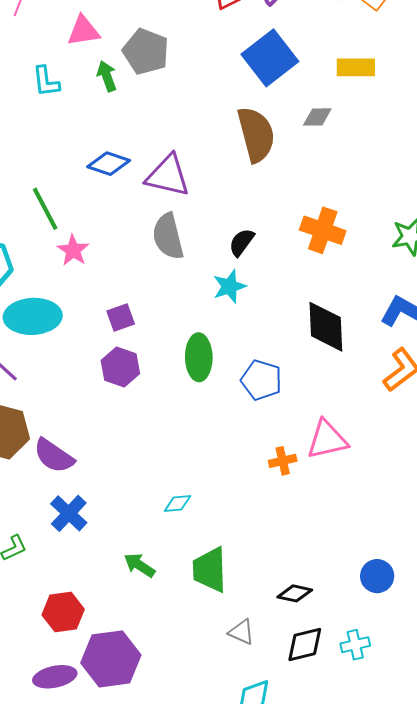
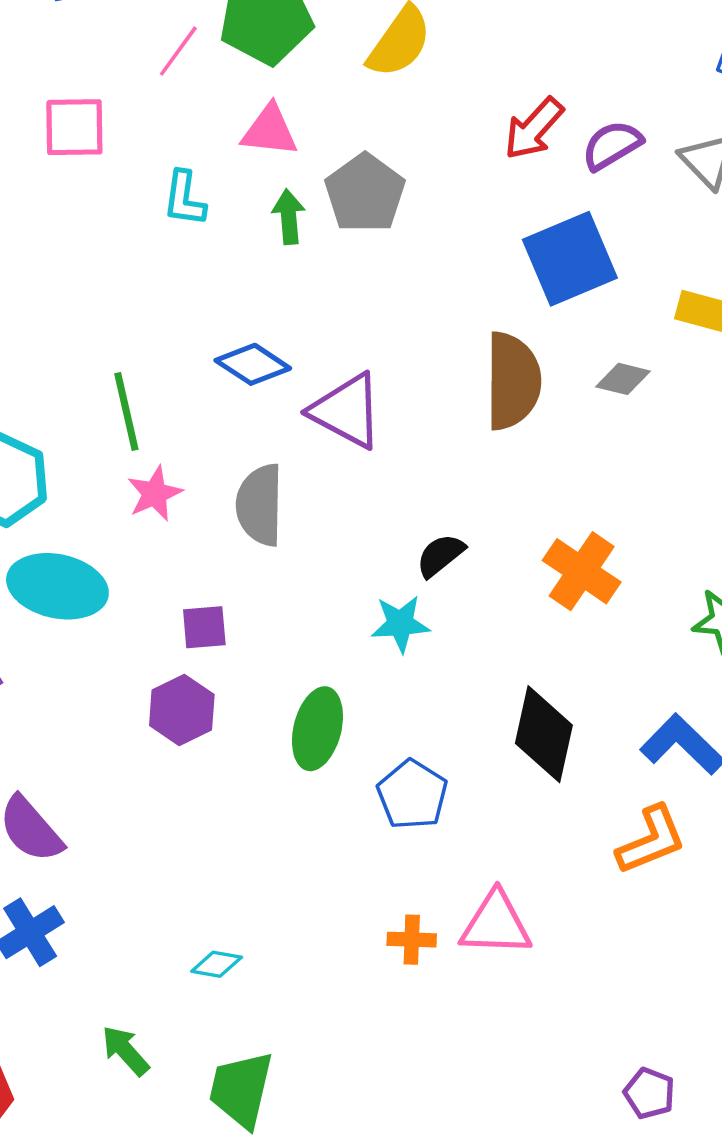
gray semicircle: (168, 236) -> (260, 505), moved

